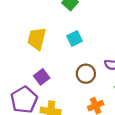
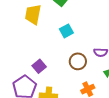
yellow trapezoid: (37, 39) -> (33, 14), moved

